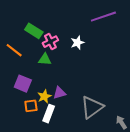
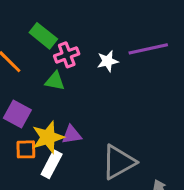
purple line: (103, 17) -> (148, 49), moved
yellow star: (44, 96) -> (48, 137), size x1.5

